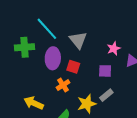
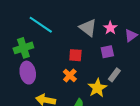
gray triangle: (78, 40) -> (88, 28), moved
purple ellipse: (53, 58) -> (28, 73), moved

